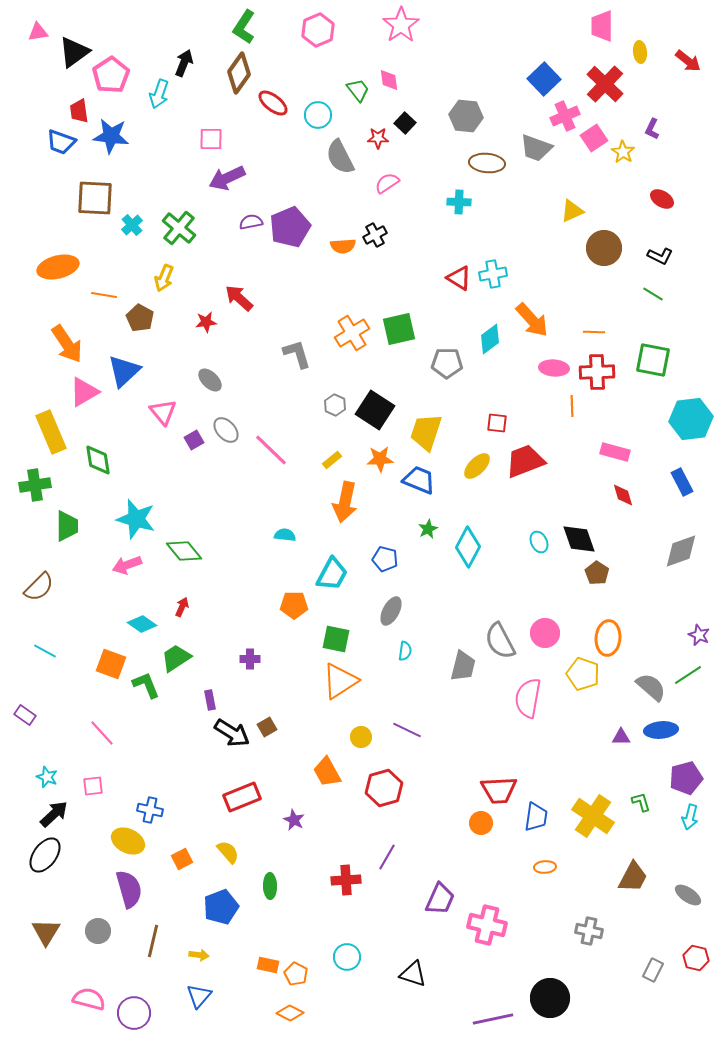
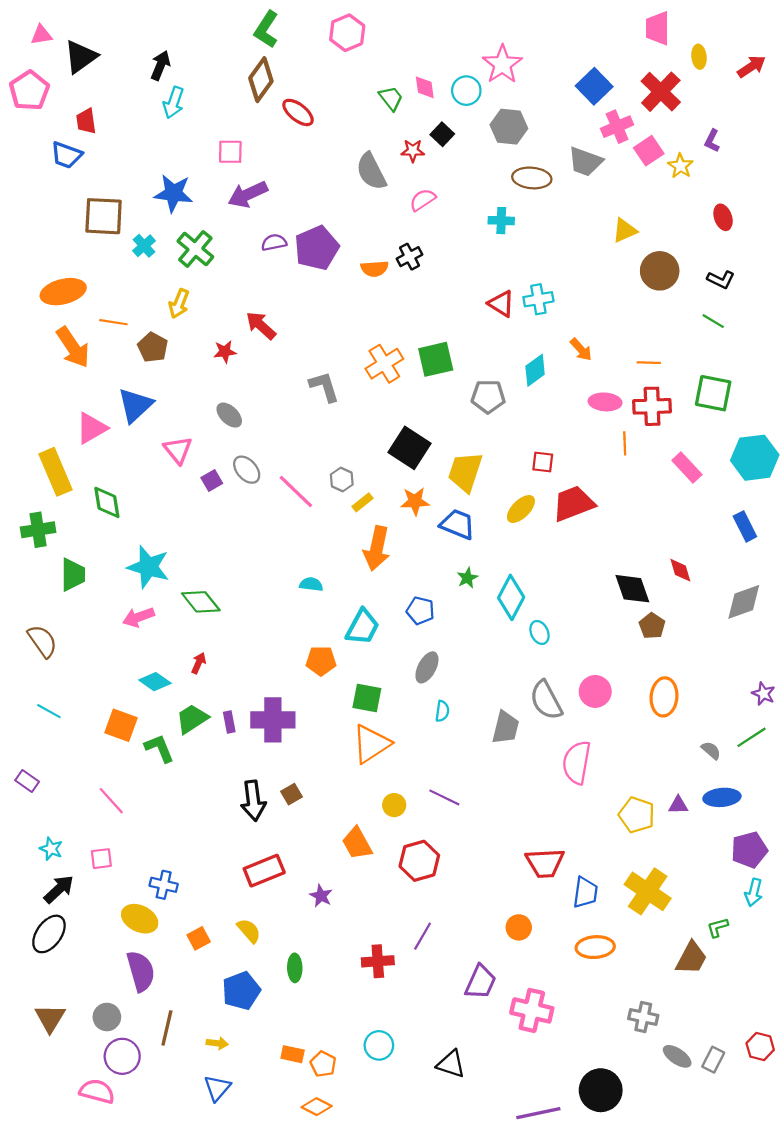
pink star: (401, 25) -> (502, 64), moved
red arrow: (688, 61) -> (751, 67), turned -72
black arrow: (184, 63) -> (160, 65), moved
pink pentagon: (111, 75) -> (29, 91), moved
cyan circle: (318, 115) -> (466, 91), moved
blue star: (111, 136) -> (174, 193), moved
red ellipse: (662, 199) -> (723, 217), turned 40
orange arrow: (532, 320) -> (581, 349), size x0.6
orange arrow: (67, 344) -> (73, 347), moved
gray hexagon: (335, 405) -> (342, 479), moved
pink rectangle: (615, 452) -> (687, 467), moved, turned 32
red diamond: (623, 495) -> (680, 570), moved
cyan ellipse: (539, 542) -> (539, 632), moved
brown semicircle: (39, 587) -> (42, 641), turned -80
purple cross: (250, 659) -> (273, 720), size x2.0
yellow pentagon: (583, 674) -> (637, 815), moved
gray semicircle: (651, 687) -> (711, 750), size x0.6
purple rectangle: (210, 700) -> (229, 722), moved
black arrow: (232, 733) -> (253, 801), turned 51
green L-shape: (641, 802) -> (718, 927), moved, turned -90
orange circle: (481, 823) -> (519, 927), moved
orange ellipse: (545, 867) -> (595, 947), size x1.6
gray ellipse: (688, 895) -> (677, 1056), moved
purple circle: (134, 1013) -> (122, 1056), moved

